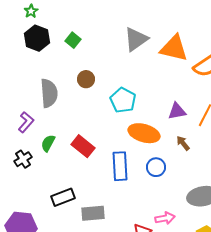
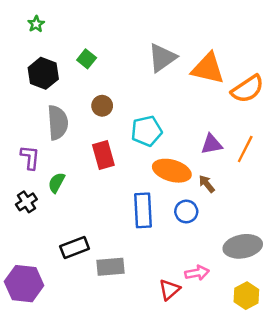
black hexagon: (37, 38) -> (43, 73), moved
cyan pentagon: (123, 100) -> (147, 131), turned 30
purple L-shape: (26, 122) -> (30, 157), turned -35
brown arrow: (183, 143) -> (207, 184), moved
red rectangle: (83, 146) -> (103, 155), moved, turned 35

